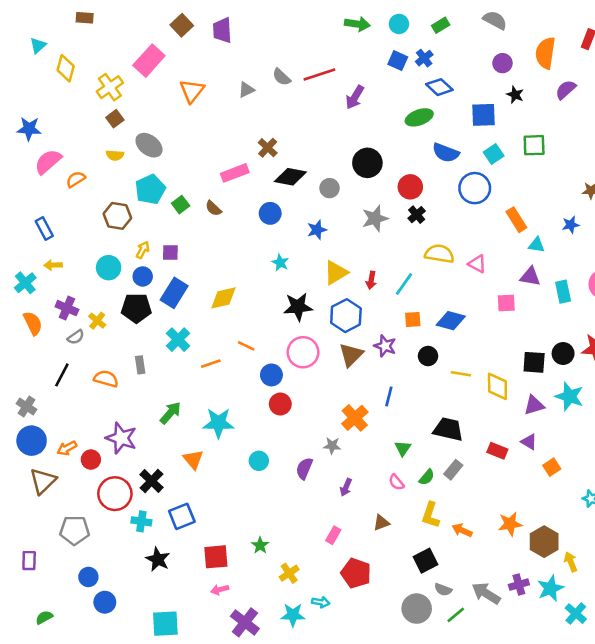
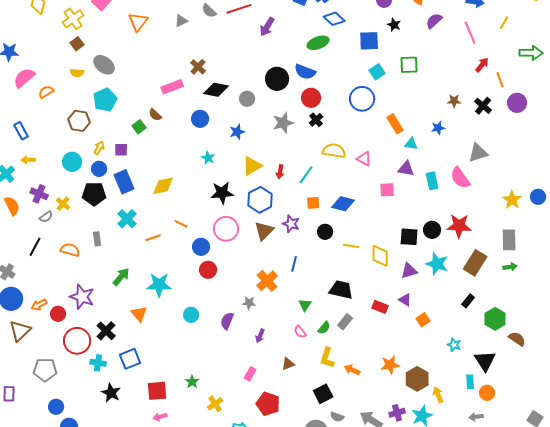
blue semicircle: (446, 153) -> (305, 72), moved
green square: (181, 205) -> (139, 127), moved
blue rectangle: (174, 293) -> (124, 182), turned -55

